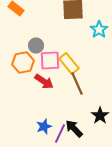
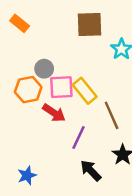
brown line: (77, 84) -> (112, 115), moved
blue star: (44, 126) -> (27, 175), moved
purple line: (60, 134) -> (78, 137), moved

